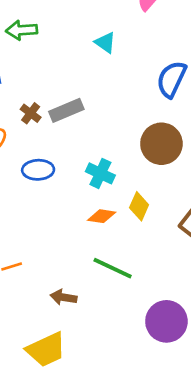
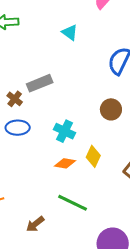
brown cross: (31, 113) -> (15, 99), moved
brown circle: (161, 144) -> (111, 109), size x0.7
brown arrow: (63, 297) -> (35, 224), turned -48

